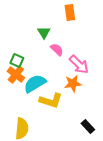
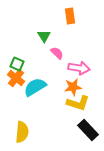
pink arrow: (79, 64) -> (79, 68), turned -35
yellow L-shape: (51, 100) -> (78, 103), moved
black rectangle: (88, 126) -> (88, 130), size x1.5

